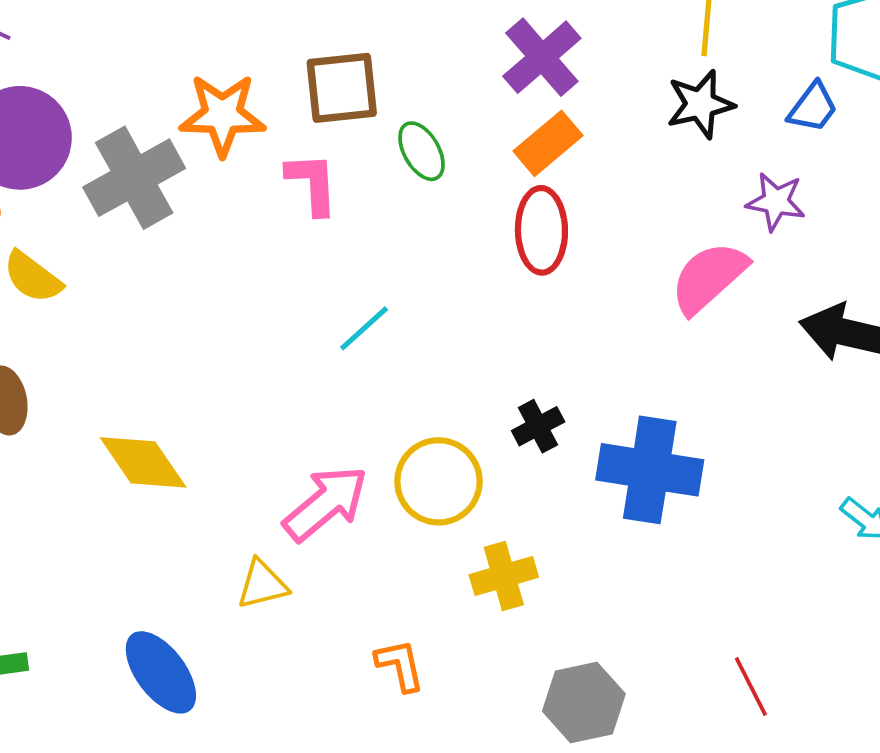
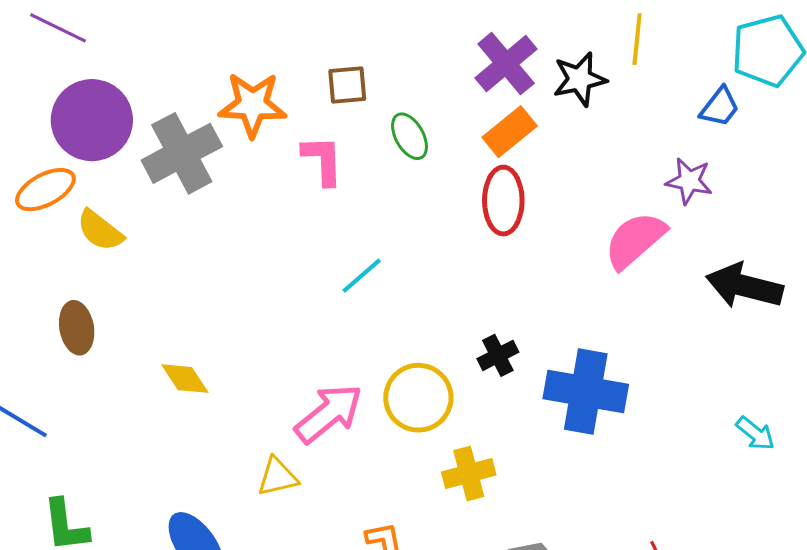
brown square: (342, 88) -> (347, 85), size x0.7
black star: (700, 104) -> (580, 79), moved
yellow diamond: (143, 462) -> (185, 379), size x0.7

